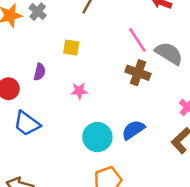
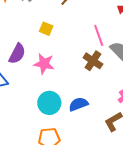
purple semicircle: (40, 72) -> (17, 54), moved, size x1.5
pink star: (79, 91) -> (44, 64), size x1.5

